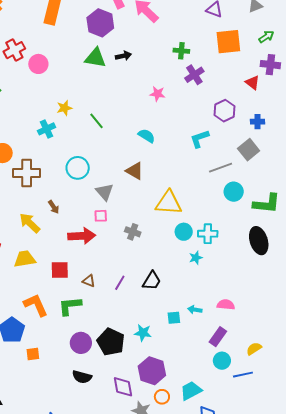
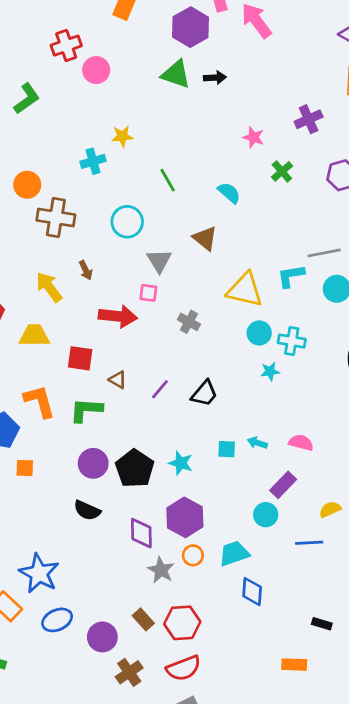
green cross: (181, 51) -> (282, 171), moved, turned 35
green line: (96, 121) -> (168, 180), moved
cyan L-shape: (200, 139) -> (291, 276), moved
cyan circle: (222, 361) -> (266, 515), moved

